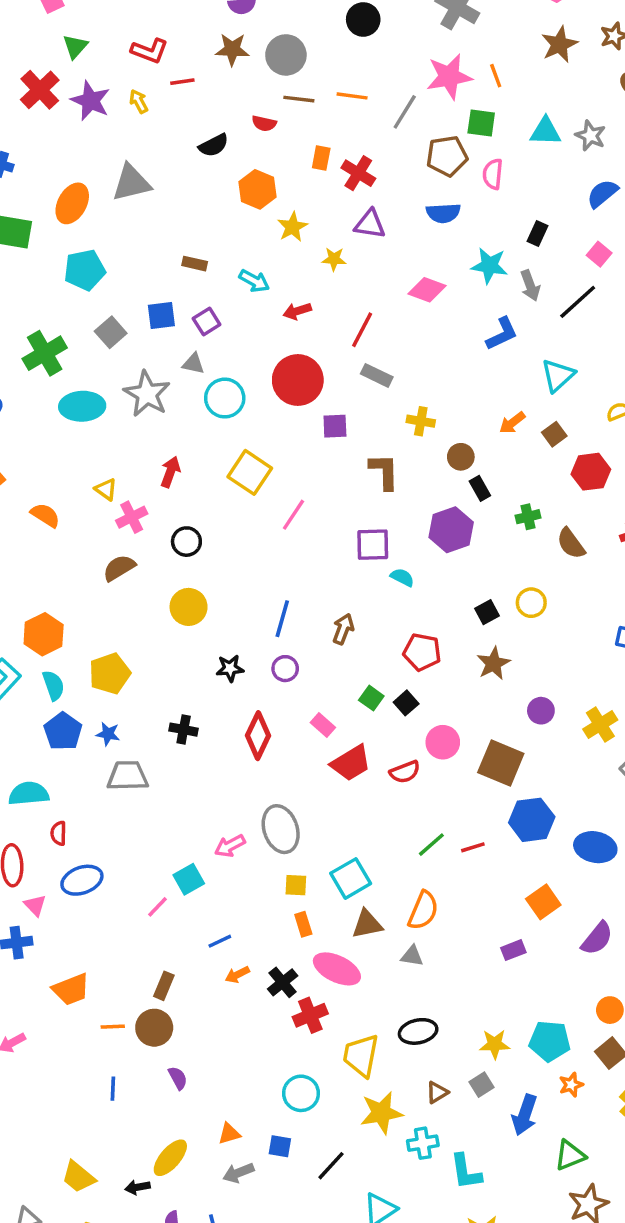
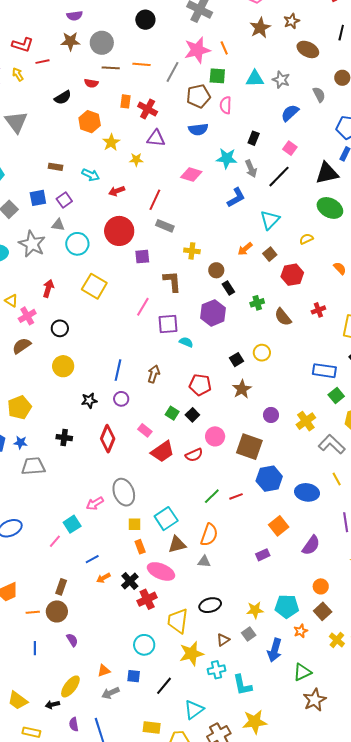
gray triangle: (131, 183) -> (16, 122), turned -50
pink line: (294, 515) -> (143, 307), moved

